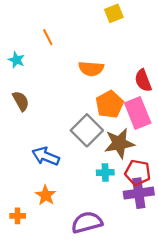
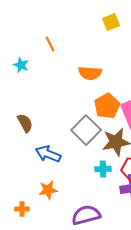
brown semicircle: (21, 101) -> (25, 123), moved
orange star: (46, 195) -> (48, 190), turned 30

